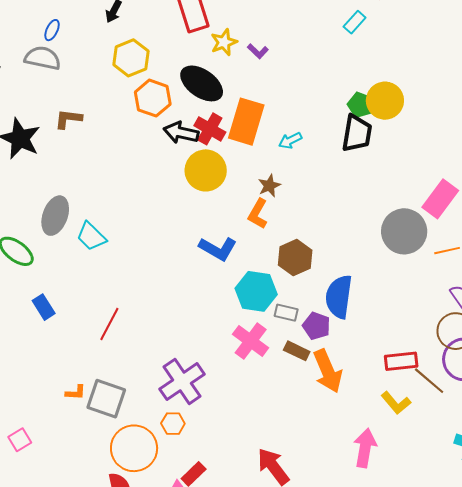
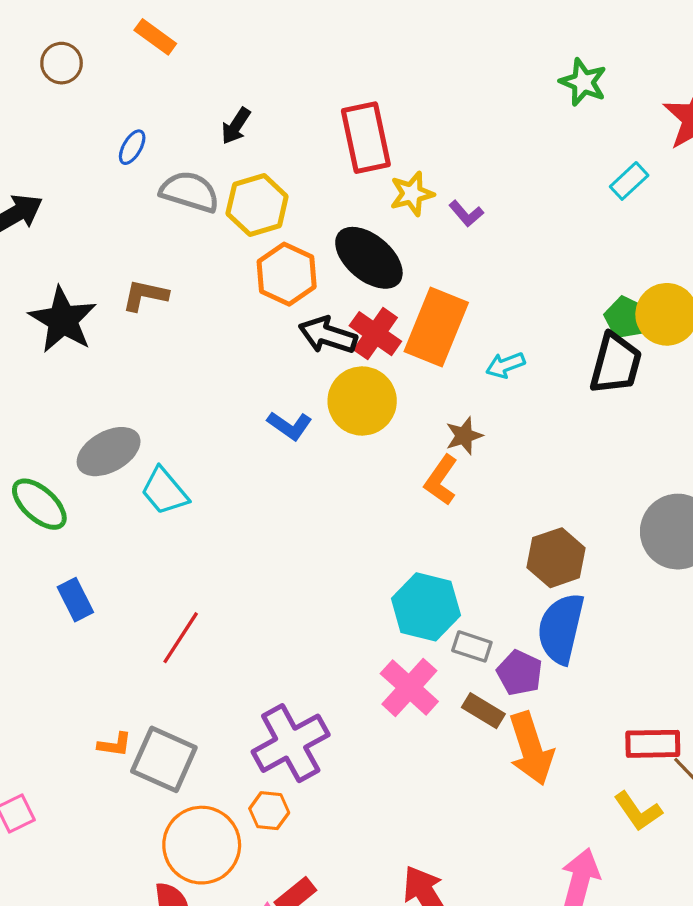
gray semicircle: (43, 58) -> (190, 192), moved
gray ellipse: (55, 216) -> (109, 452), turned 36
blue L-shape: (218, 249) -> (290, 426), moved, size x0.7
brown hexagon: (295, 258) -> (556, 558), moved

